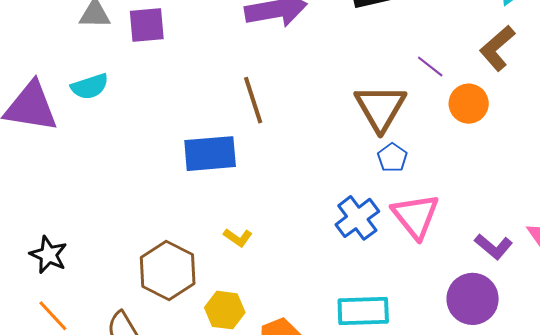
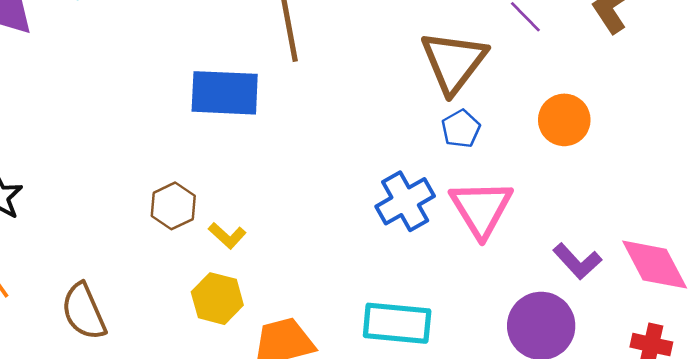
orange circle: (469, 104) -> (564, 120), moved
yellow L-shape: (238, 238) -> (227, 236), moved
brown hexagon: (168, 271) -> (173, 206), moved, size x0.6

